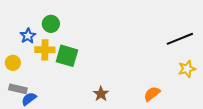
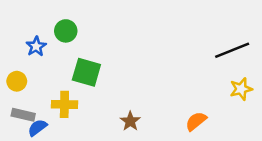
yellow cross: (45, 50) -> (64, 104), moved

